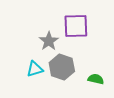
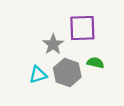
green semicircle: (96, 79) -> (95, 63), moved

